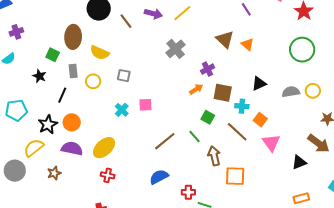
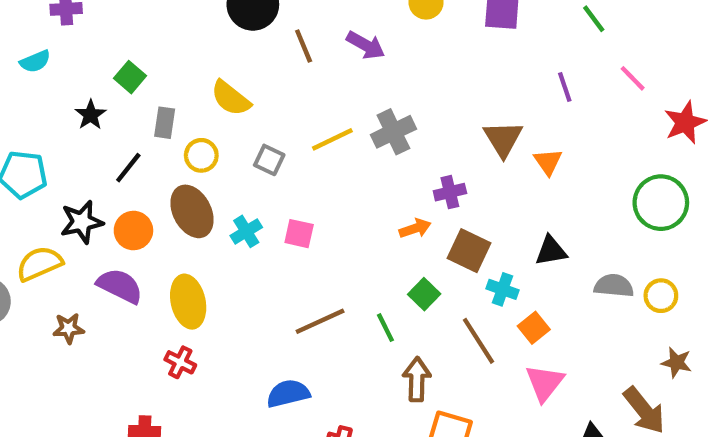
yellow line: (182, 13) -> (332, 139), moved
brown ellipse: (73, 37) -> (192, 211), moved, turned -45
yellow ellipse: (104, 148) -> (188, 302), turned -75

